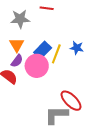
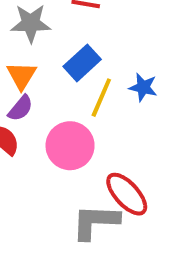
blue rectangle: (43, 50) -> (82, 63), moved
pink circle: (37, 66) -> (70, 146), moved

